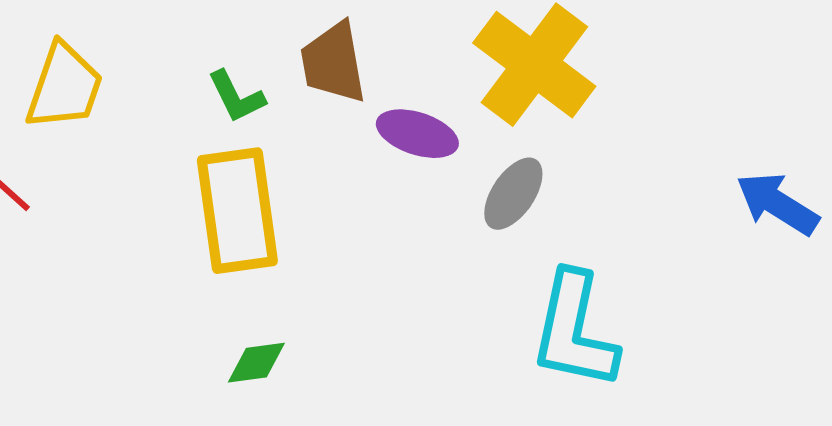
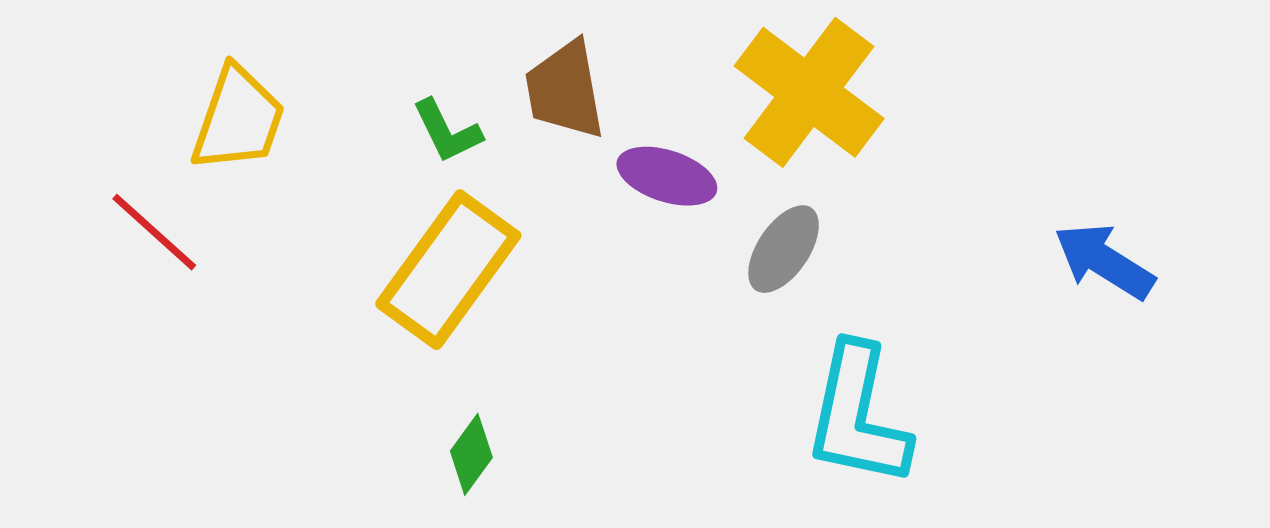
yellow rectangle: (237, 211) -> (448, 270), turned 44
green diamond: (256, 363) -> (471, 454), turned -46

